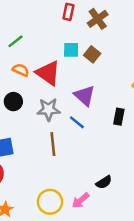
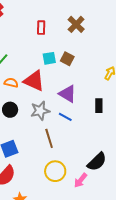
brown cross: (98, 19) -> (76, 24), moved
black semicircle: (104, 182) -> (97, 162), size x1.5
yellow circle: (50, 202) -> (55, 171), moved

